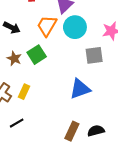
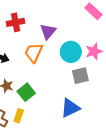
cyan circle: (75, 27) -> (71, 52), moved
green square: (37, 55) -> (26, 92), moved

